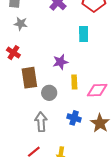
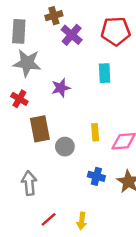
gray star: (21, 24) -> (27, 63), size x1.6
purple star: (60, 62) -> (61, 88), moved
gray arrow: (41, 122) -> (29, 183), moved

